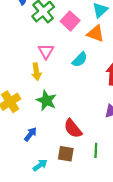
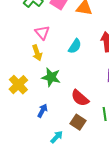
cyan semicircle: (80, 60) -> (75, 46), moved
brown square: (66, 154) -> (78, 122), turned 35

